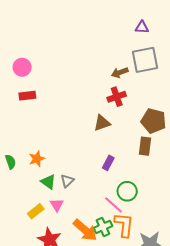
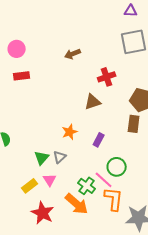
brown arrow: (120, 73) -> (73, 54), moved
orange star: (37, 159) -> (70, 132), moved
green triangle: (48, 182) -> (42, 158), turned 35
green cross: (103, 227) -> (87, 186), moved, turned -30

